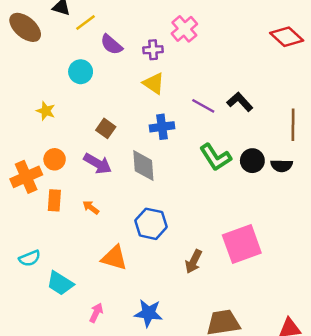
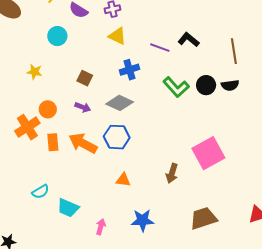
purple arrow: (98, 164) -> (83, 107), size x0.7
gray diamond: (143, 166) -> (120, 103), turned -52
orange arrow: (91, 207) -> (83, 143), size x2.0
blue hexagon: (151, 224) -> (117, 137), moved
orange triangle: (114, 258) -> (123, 180), moved, size x0.7

